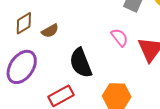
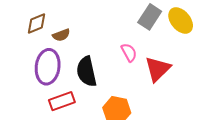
purple ellipse: (22, 67) -> (48, 67), moved, turned -36

